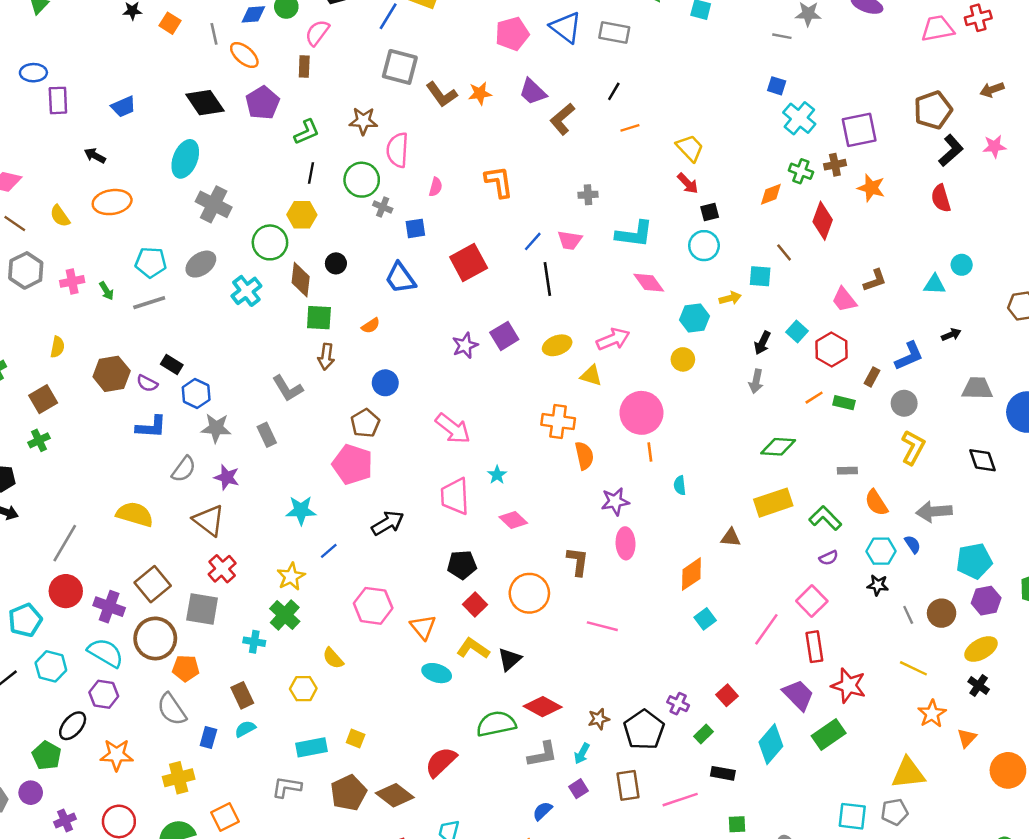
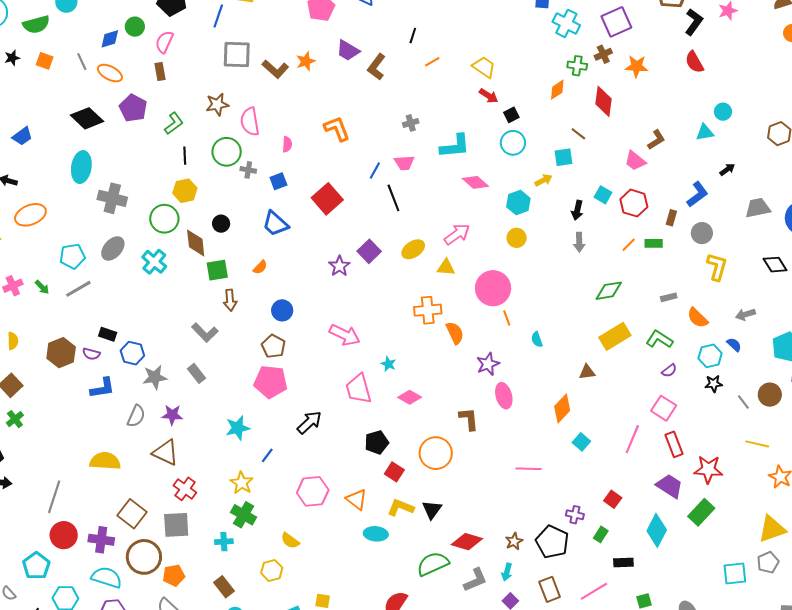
gray arrow: (934, 512) -> (745, 314), size x0.7
pink line: (602, 626) -> (529, 469), moved

